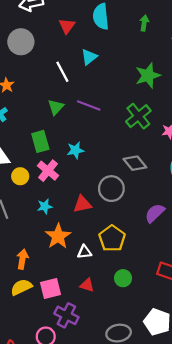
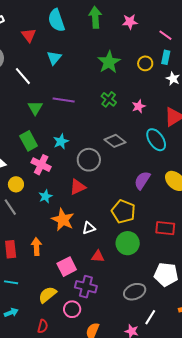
green arrow: (144, 23) -> (95, 17), size x1.5
white line: (62, 72) -> (23, 76), moved
green cross: (138, 116) -> (109, 99), size x0.7
yellow circle: (20, 176) -> (16, 184), moved
gray circle: (111, 189) -> (89, 160), moved
yellow pentagon: (112, 238) -> (123, 211), moved
green circle: (123, 278) -> (128, 243), size x1.5
yellow semicircle: (21, 287) -> (47, 295), moved

